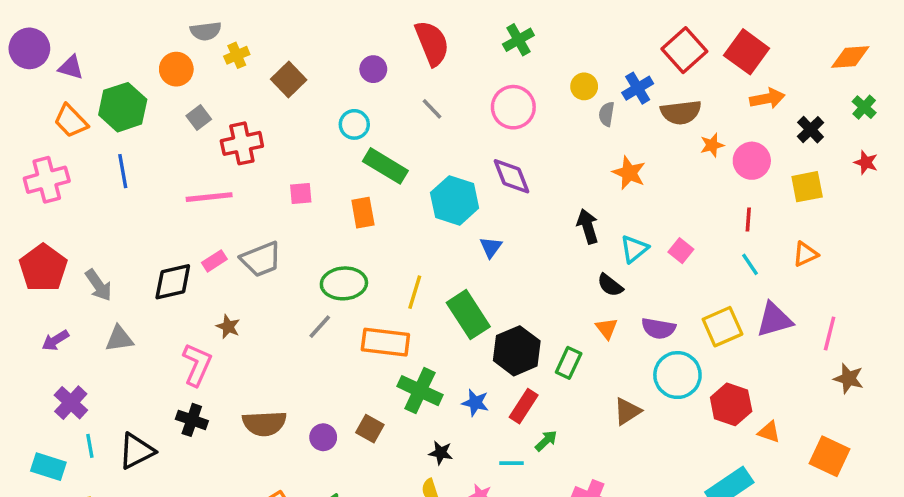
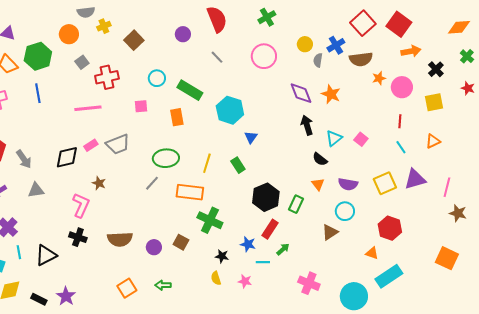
cyan circle: (354, 124) -> (157, 78), moved
purple diamond: (512, 176) -> (301, 93), moved
green rectangle: (468, 315) -> (238, 165), moved, size x0.6
cyan circle: (677, 375) -> (345, 211), moved, size x0.7
blue star: (475, 403) -> (248, 244), moved
orange triangle: (769, 432) -> (372, 253), moved

